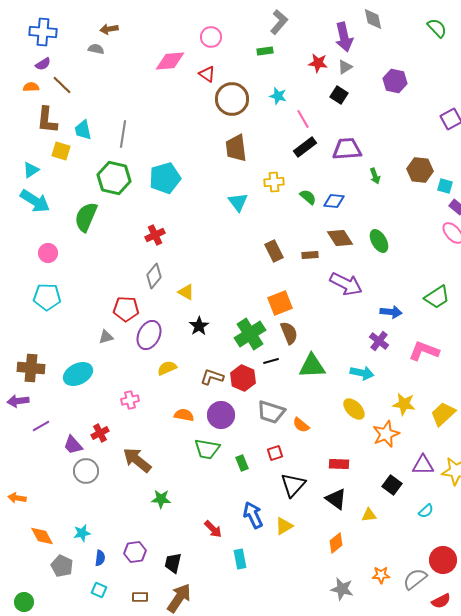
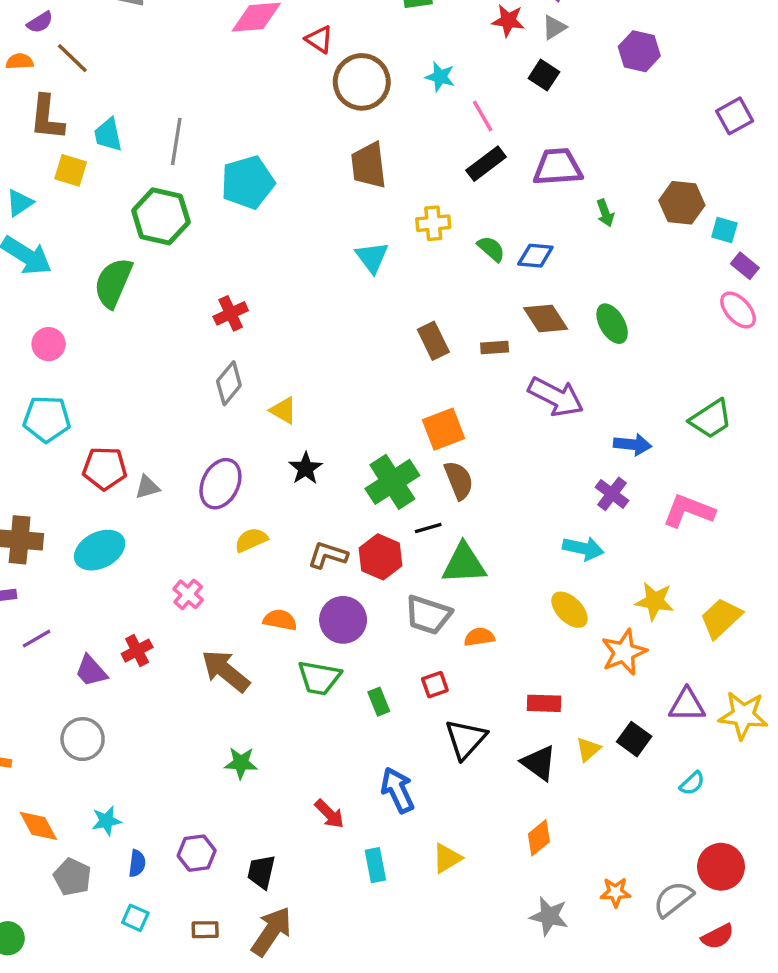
cyan pentagon: (165, 178) -> (248, 182), moved
red pentagon: (126, 309) -> (105, 468), moved
green triangle: (312, 366) -> (464, 564), moved
pink cross: (130, 400) -> (188, 594), turned -36
orange semicircle: (301, 425) -> (479, 637), turned 132
brown arrow: (137, 460) -> (226, 671), moved
gray circle: (86, 471) -> (83, 739), moved
yellow triangle: (369, 515) -> (588, 749), moved, turned -35
yellow triangle: (284, 526) -> (447, 858), moved

